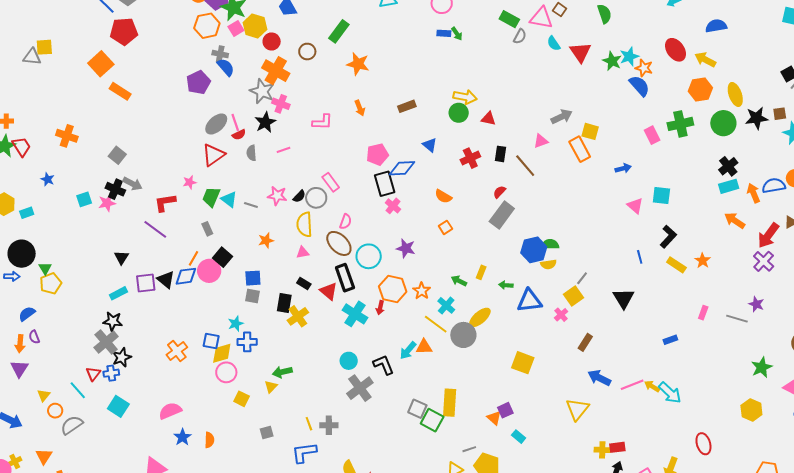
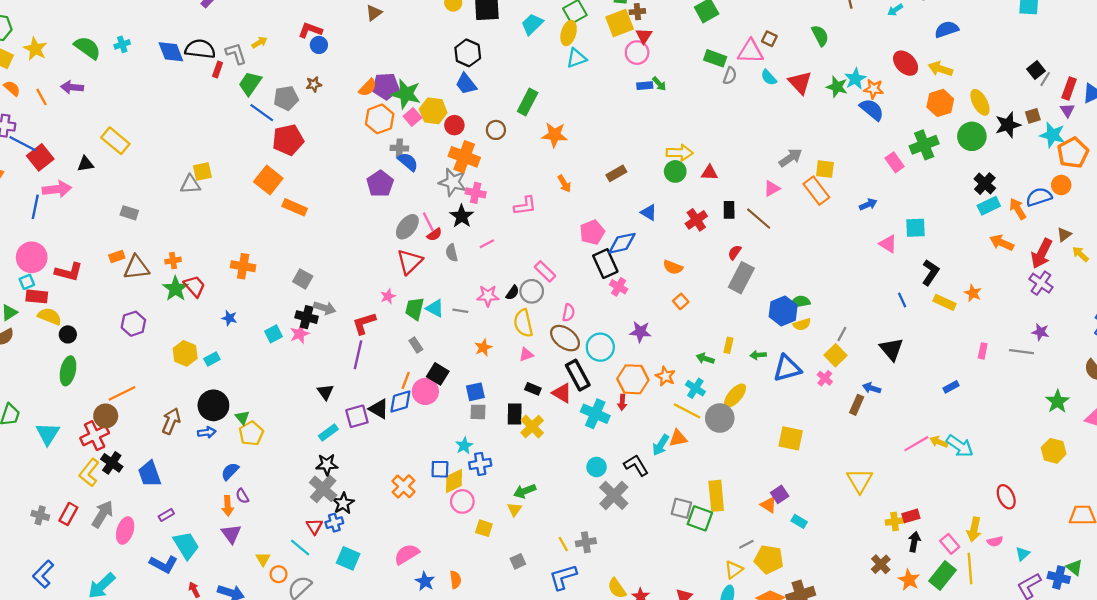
purple line: (155, 229) -> (358, 355), turned 75
blue arrow: (599, 378) -> (872, 388), moved, size x0.7

